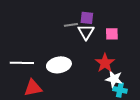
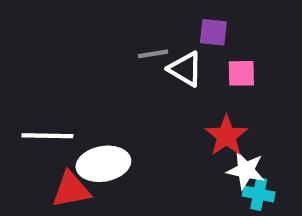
purple square: (87, 18) -> (213, 32), moved
white triangle: (86, 32) -> (185, 69), turned -30
white ellipse: (59, 65) -> (103, 164), moved

